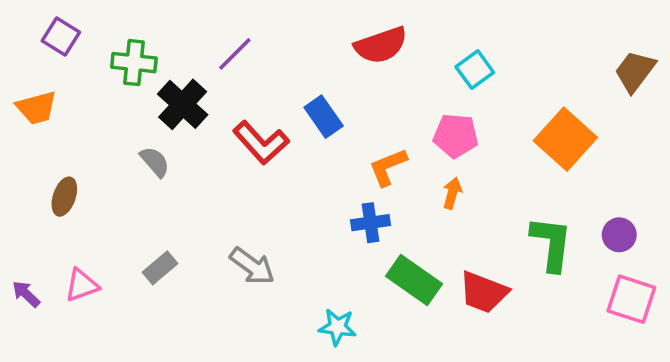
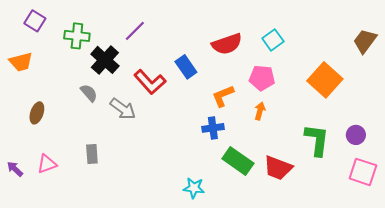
red semicircle: (381, 45) -> (227, 44), moved
gray arrow: (252, 266) -> (123, 109), moved
gray rectangle: (160, 268) -> (92, 154), turned -54

